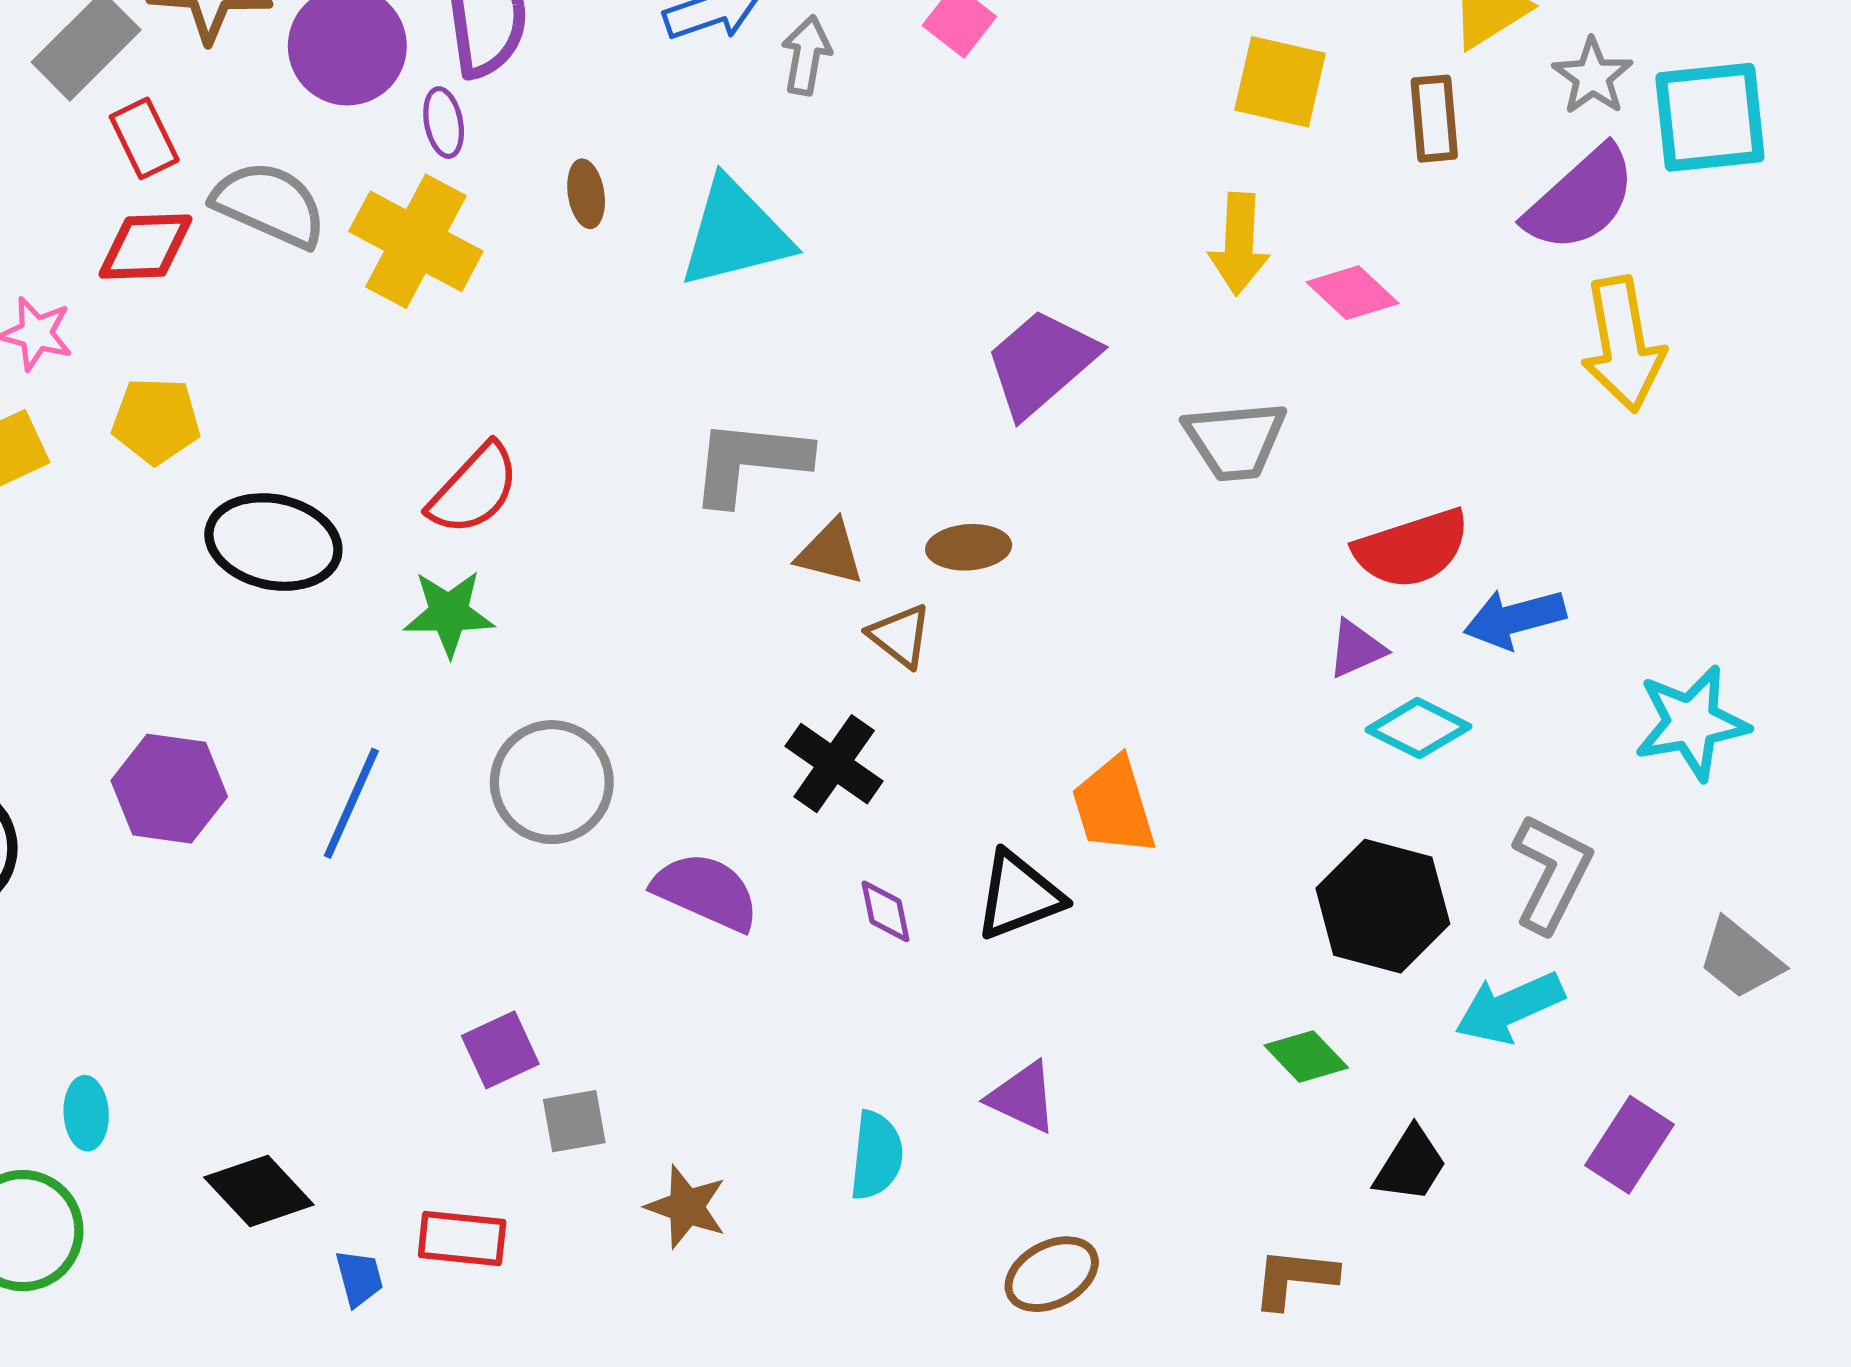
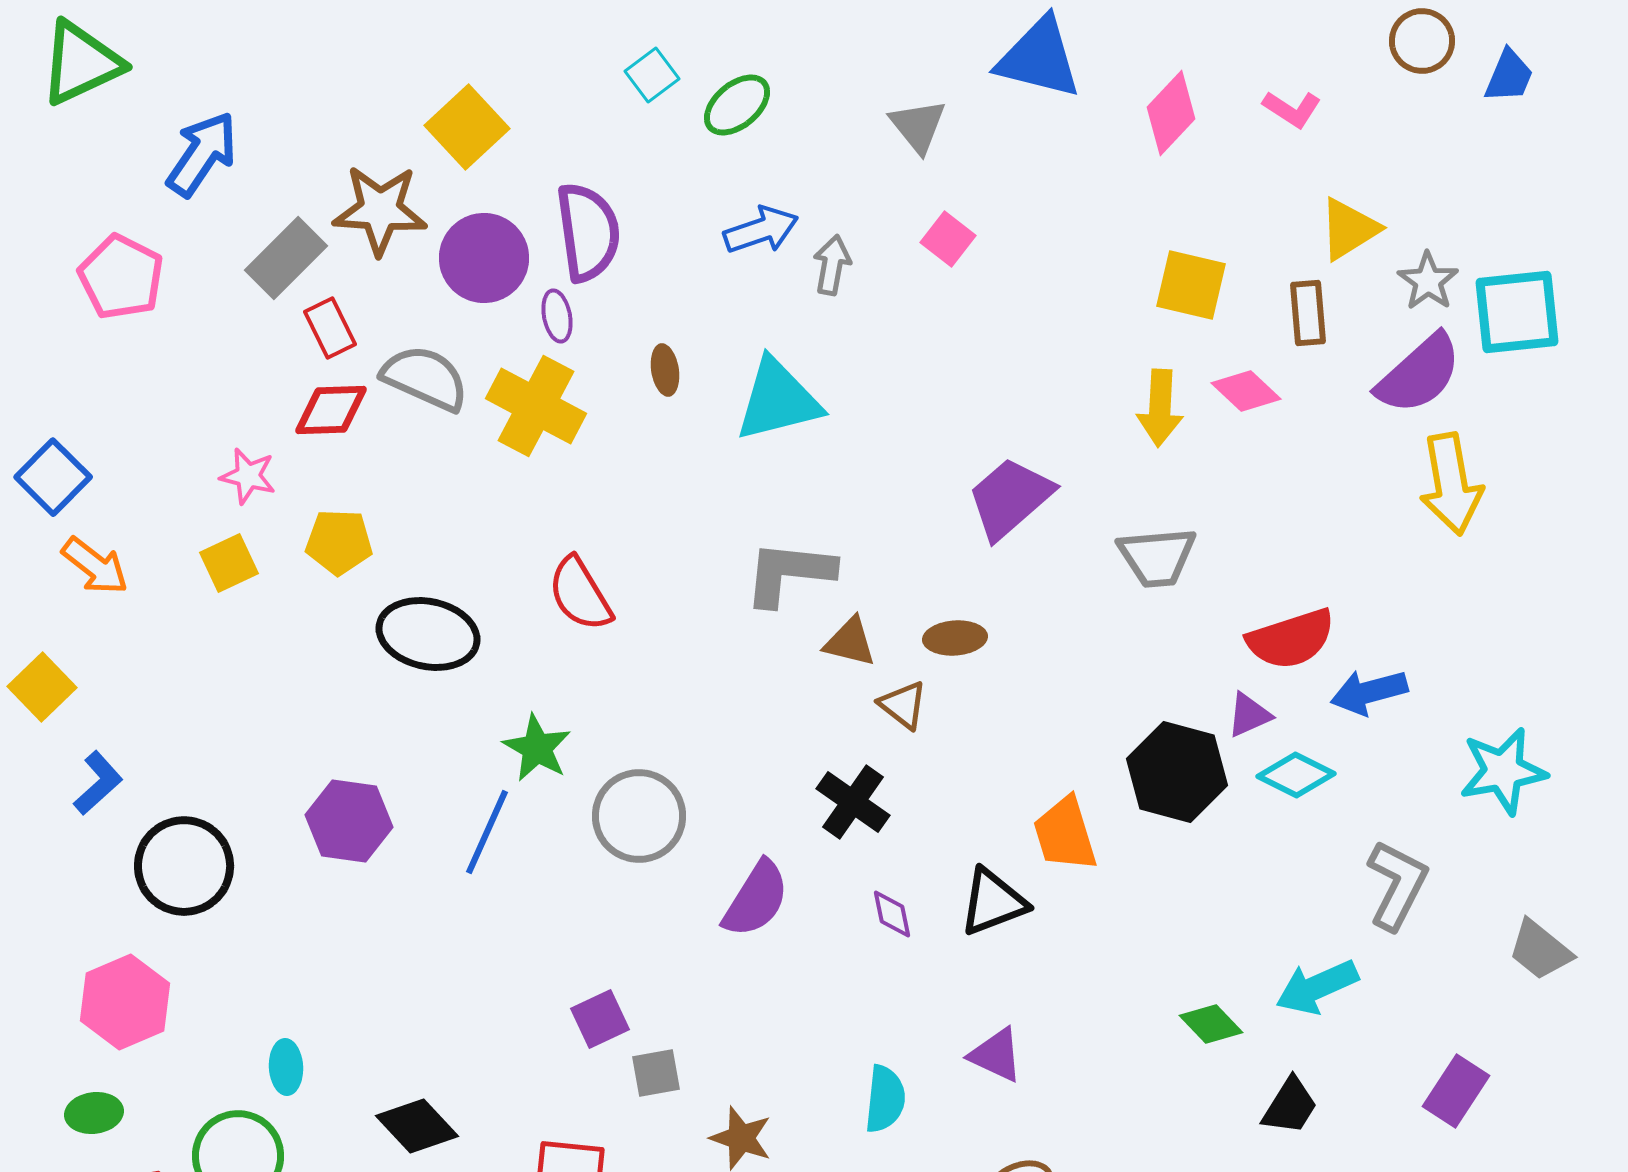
pink diamond: (1352, 293) -> (1246, 391), moved
red semicircle: (474, 489) -> (580, 594), turned 106
green star: (449, 613) -> (537, 748), moved, turned 30
purple semicircle: (706, 892) -> (756, 899), turned 98
black hexagon: (1383, 906) -> (1177, 772), moved
cyan arrow: (1509, 1008) -> (1317, 987), moved

